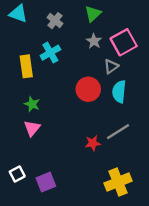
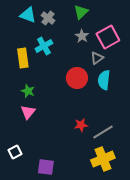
cyan triangle: (18, 14) -> (28, 15), moved
gray line: (118, 132) -> (103, 132), moved
purple square: (46, 182) -> (46, 167), moved, turned 30

